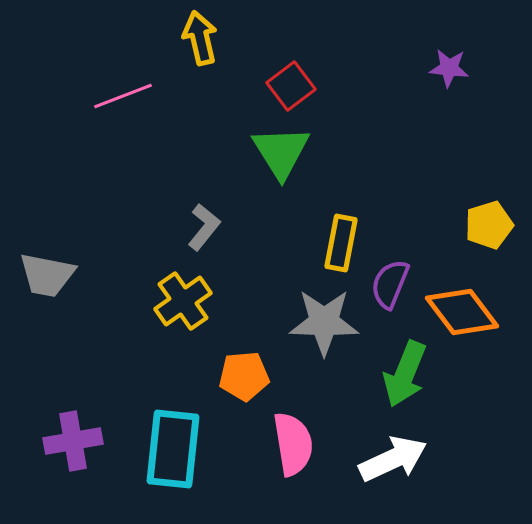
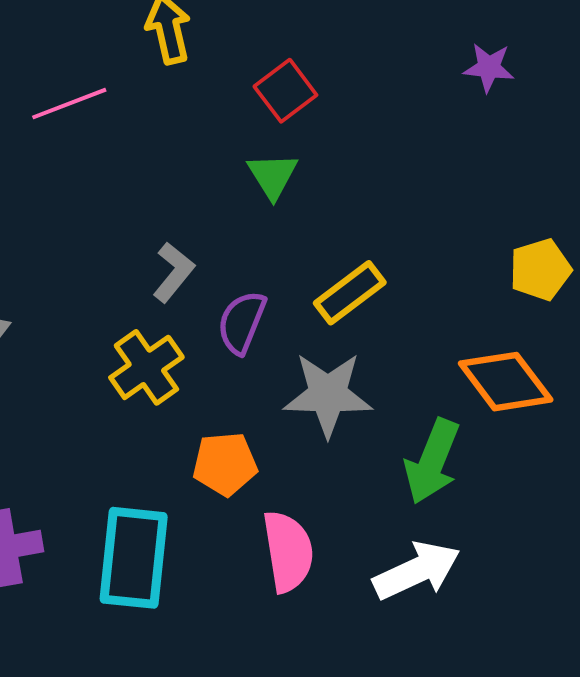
green triangle: (281, 152) -> (273, 176), size x0.7
yellow rectangle: (341, 243) -> (350, 293), turned 42
purple semicircle: (390, 284) -> (242, 322), moved

